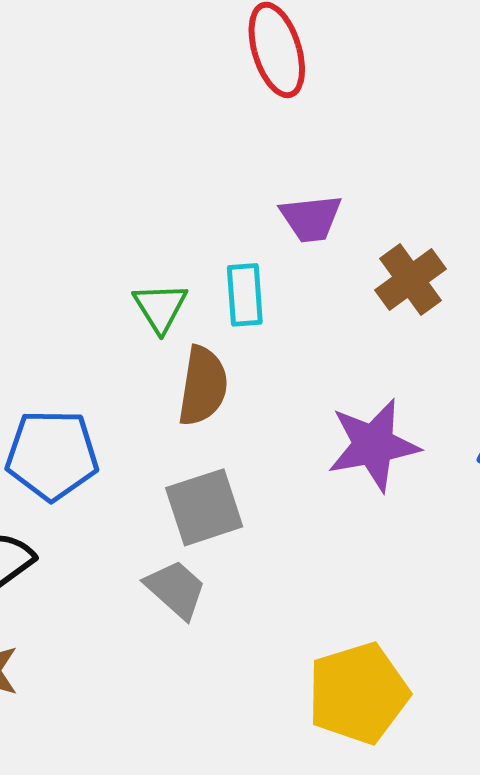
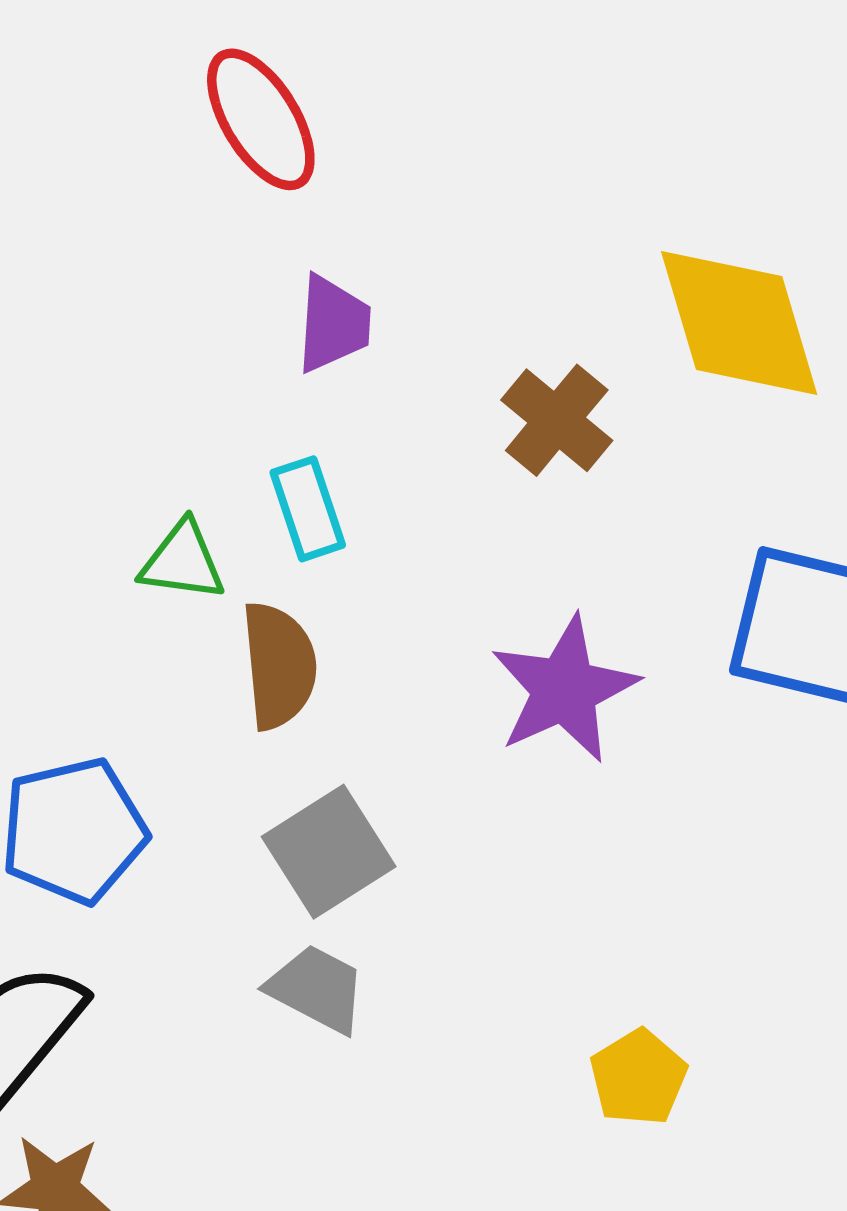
purple trapezoid: (311, 218) -> (333, 324), moved, turned -66
green triangle: (160, 307) -> (183, 561), turned -36
yellow pentagon: (358, 693) -> (638, 1077), size x0.6

